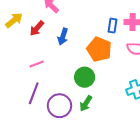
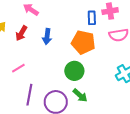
pink line: (37, 64) -> (18, 68), moved
green arrow: (86, 103) -> (80, 95), turned -70

